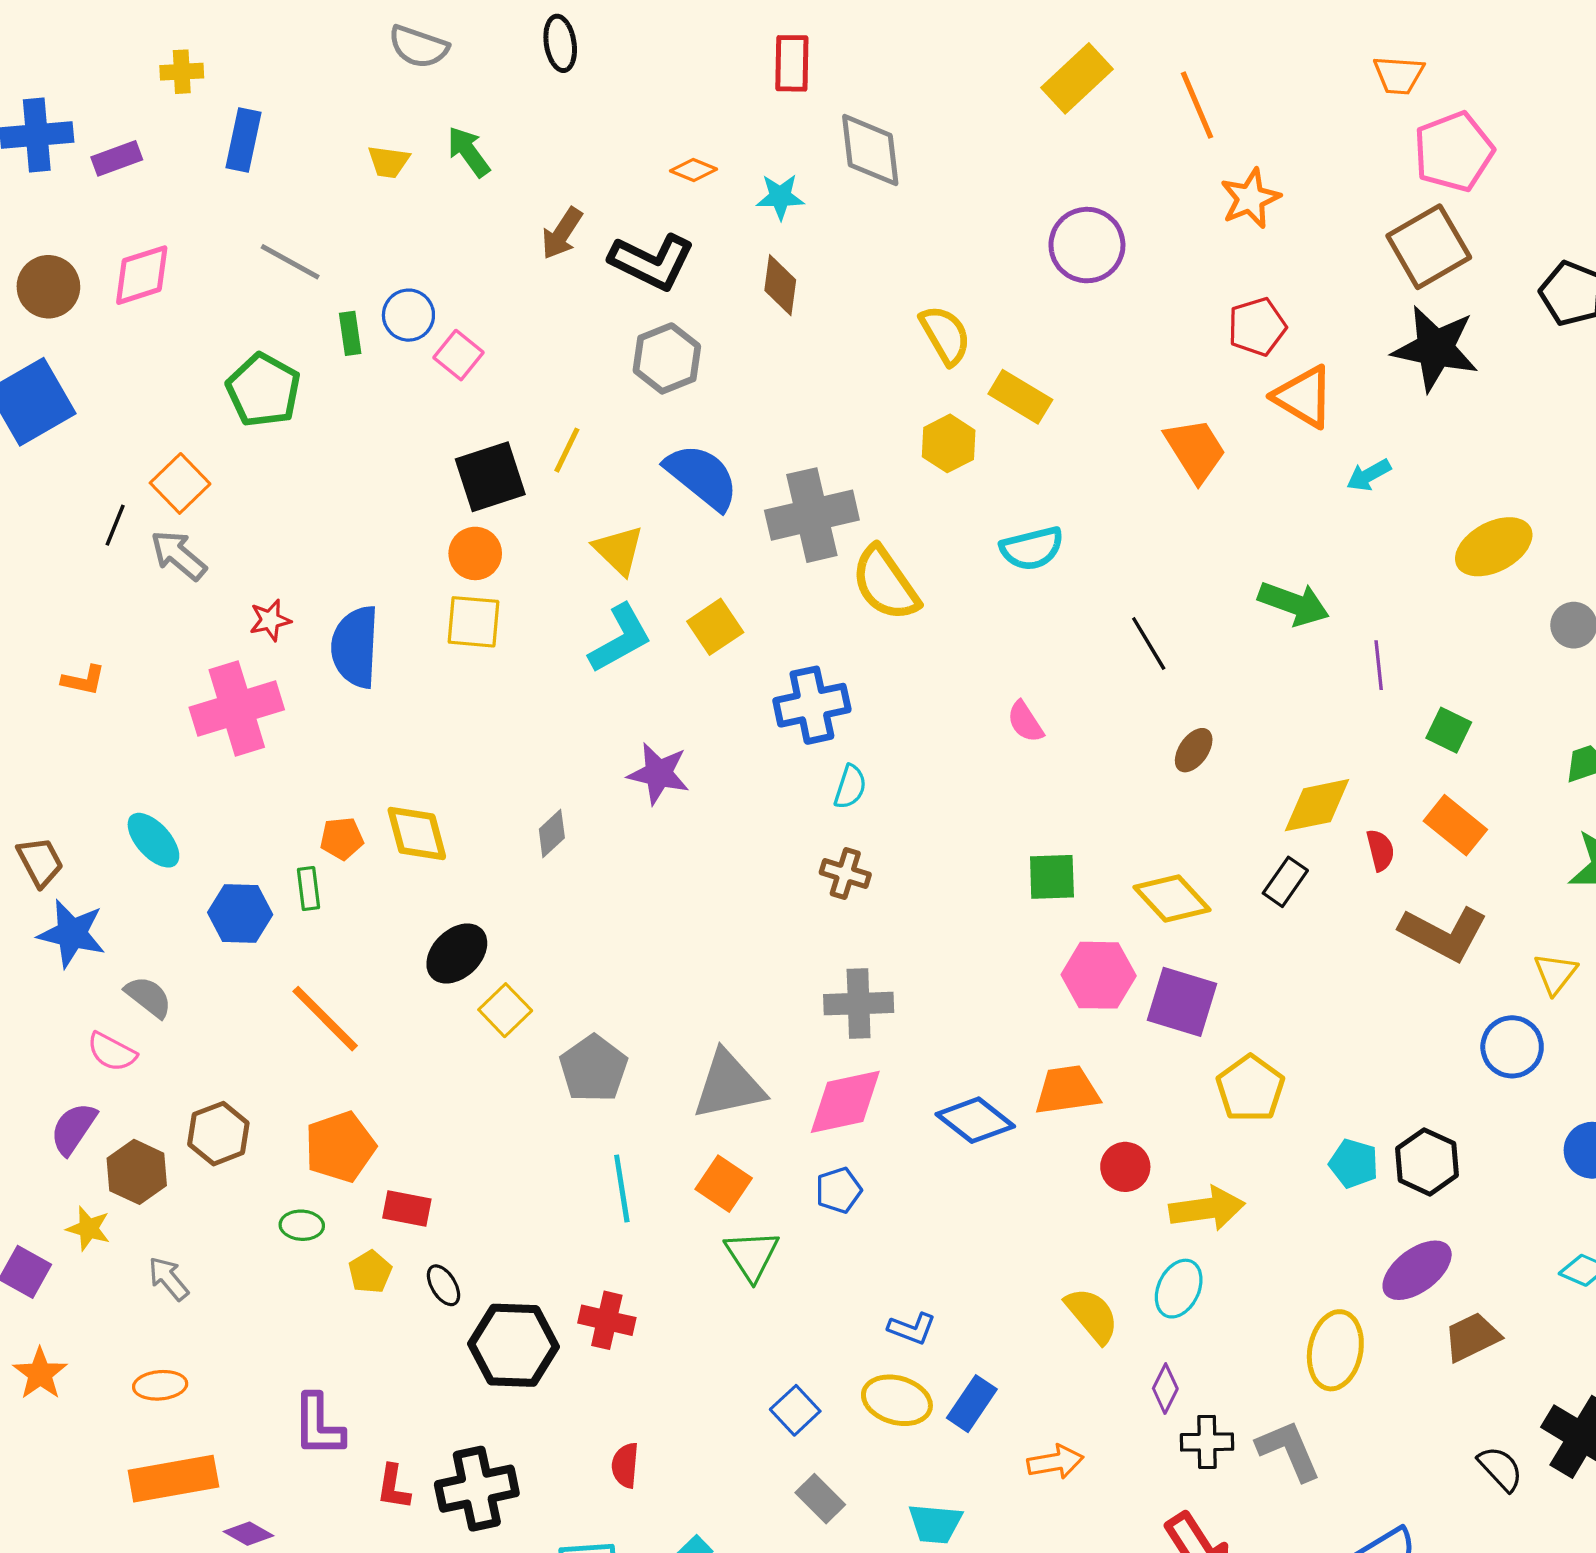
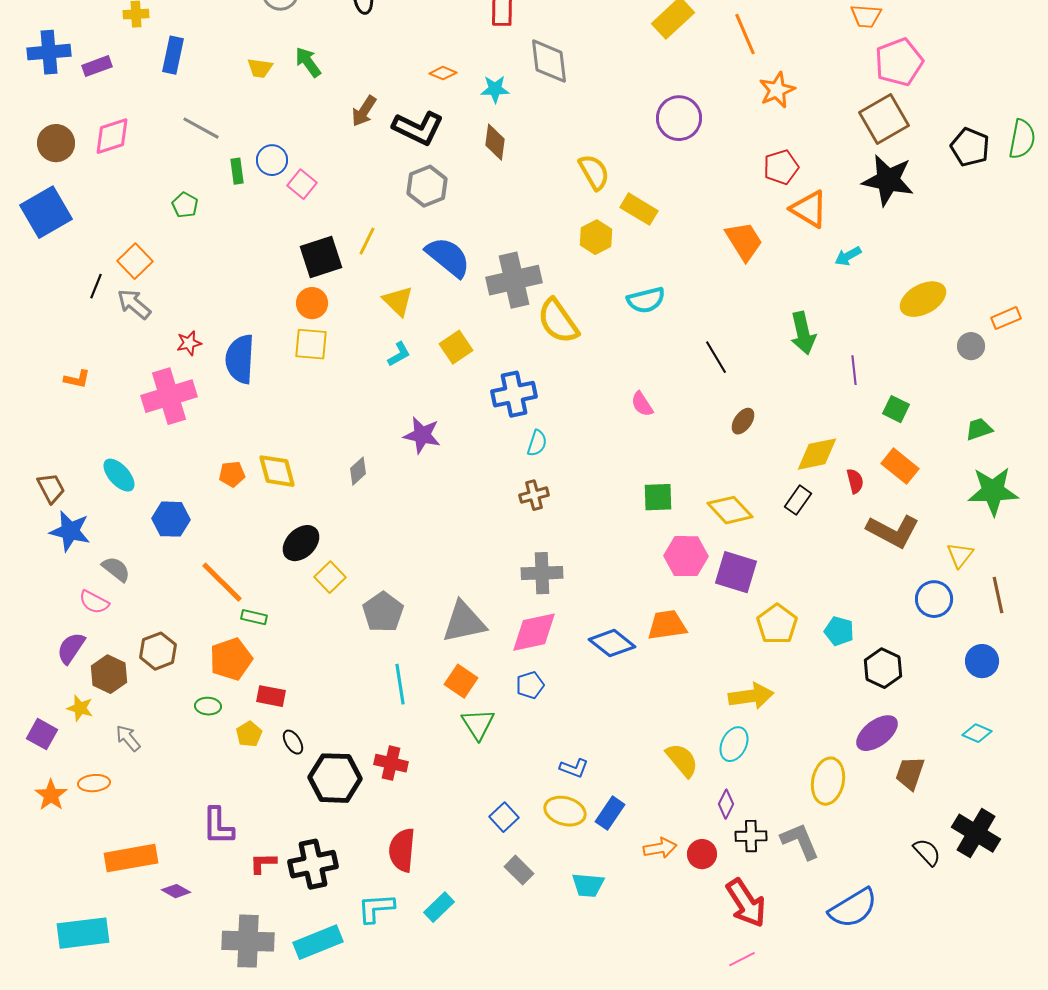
green pentagon: (263, 390) -> (185, 205), size x0.6
green arrow: (1294, 603) -> (803, 333), turned 57
cyan L-shape: (620, 638) -> (399, 354), size x0.6
brown cross: (845, 874) -> (534, 495), turned -32
green rectangle: (308, 889) -> (254, 617), moved, turned -70
cyan pentagon: (1354, 1164) -> (839, 631), moved
red circle: (1125, 1167) -> (702, 854), moved
brown trapezoid: (1472, 1337) -> (910, 773), turned -45
orange ellipse: (160, 1385) -> (94, 783), moved
red semicircle: (625, 1465) -> (402, 850), size x1.6
red L-shape: (393, 1487) -> (263, 863), turned 80

